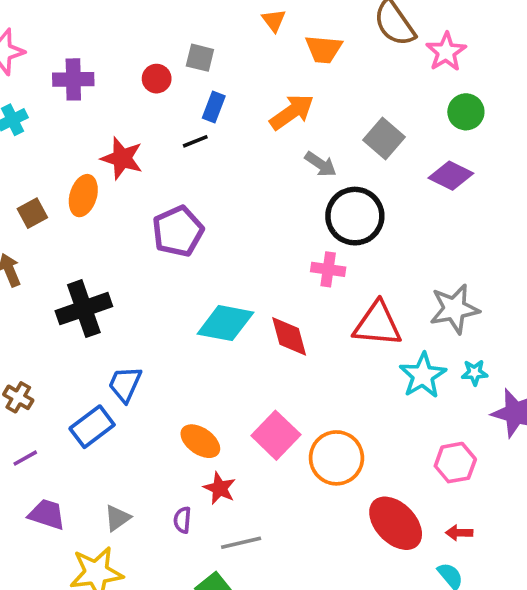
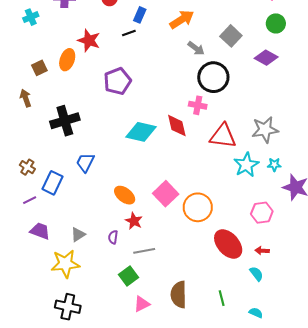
red diamond: (289, 336) -> (177, 126), moved
blue rectangle: (92, 427) -> (52, 183), moved, turned -30

